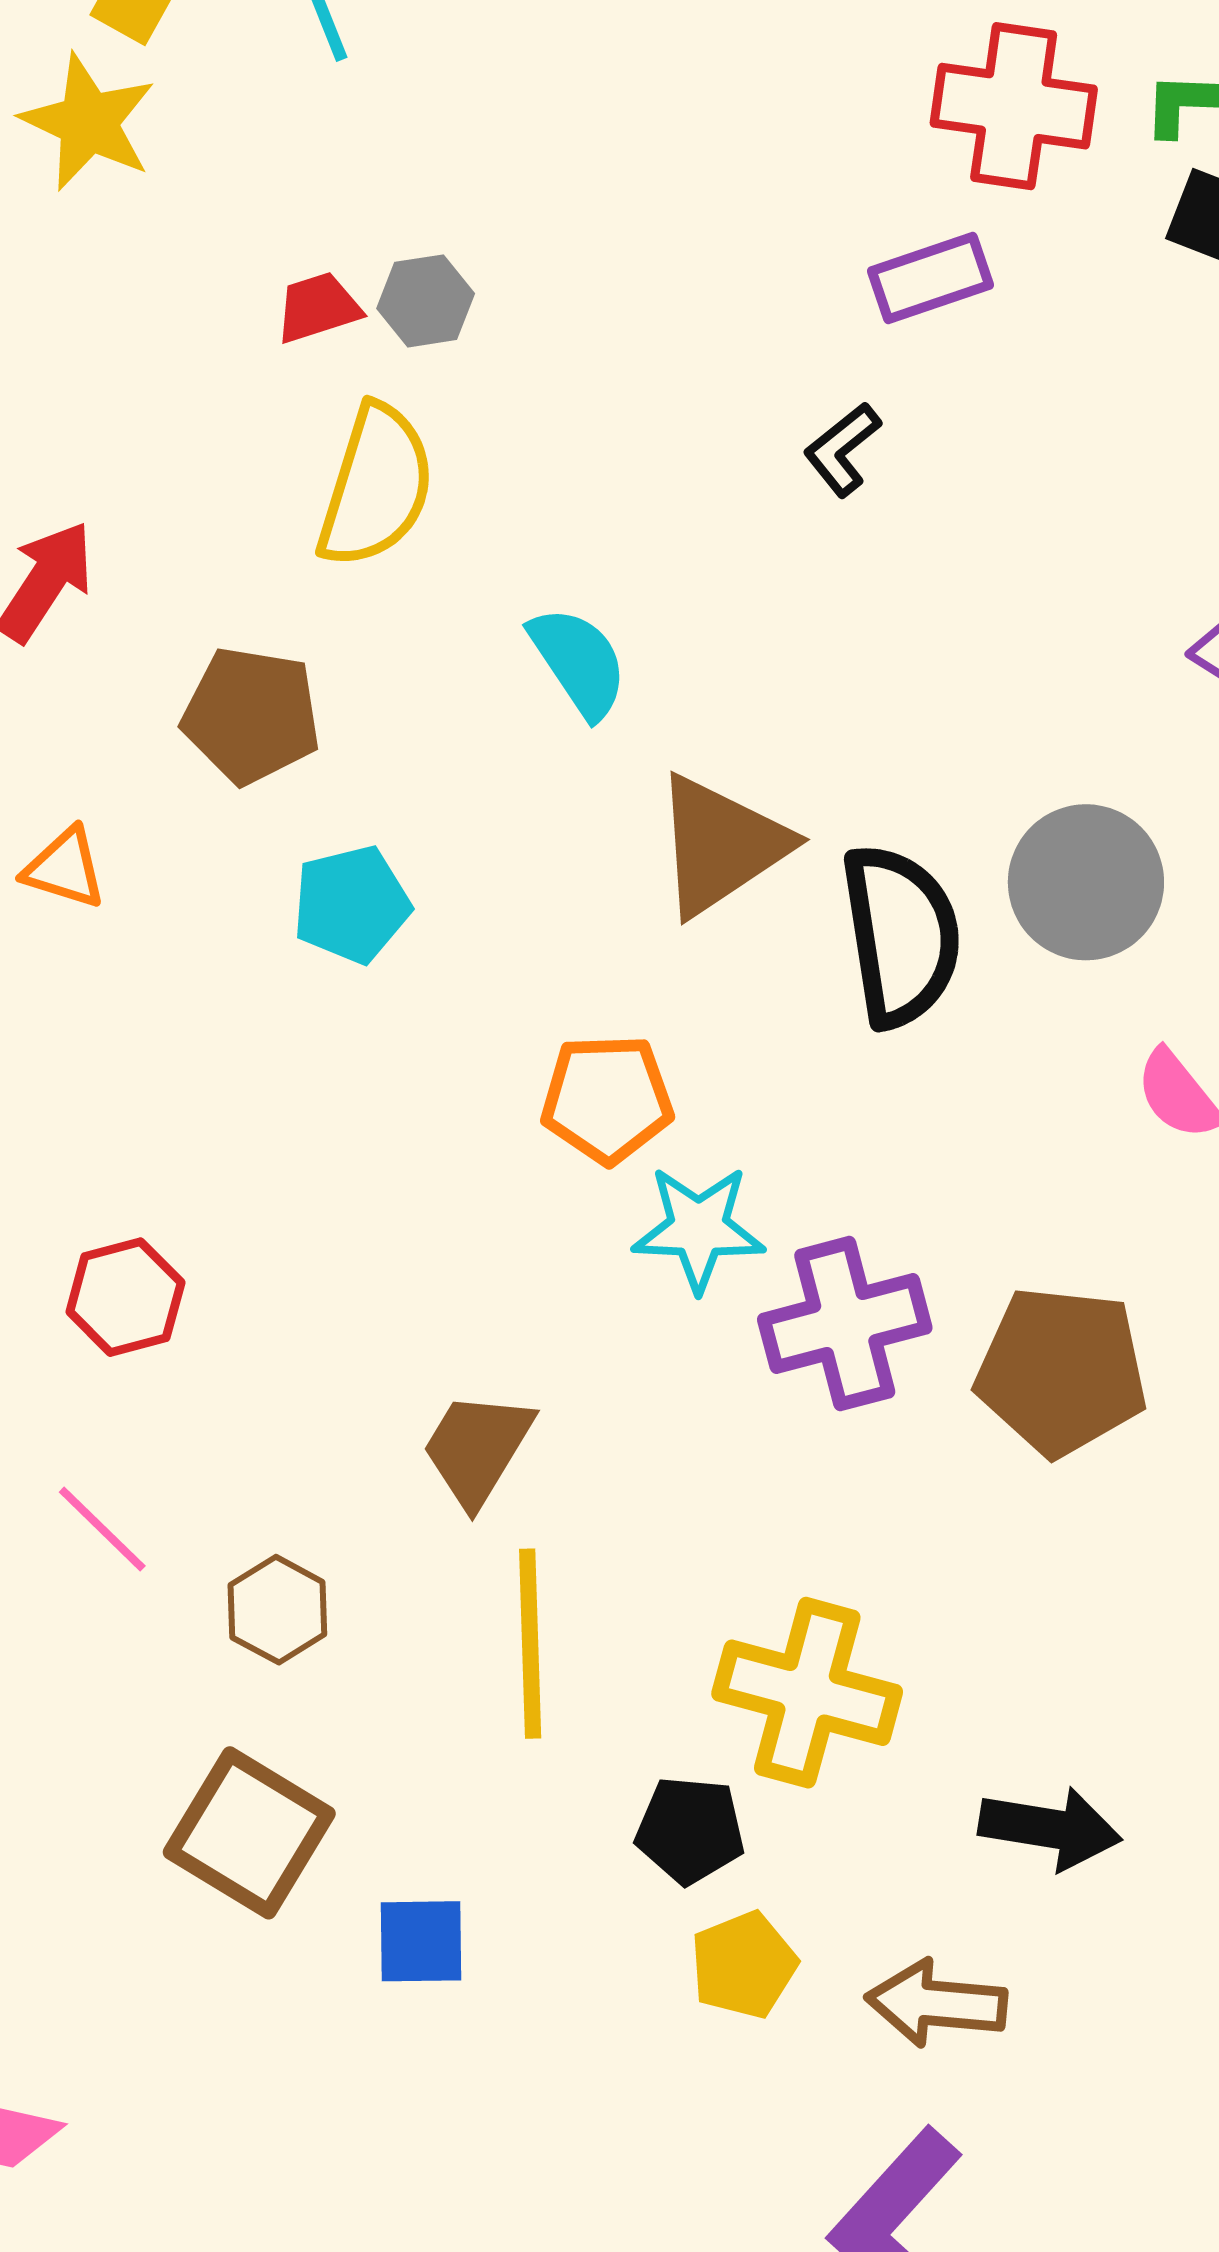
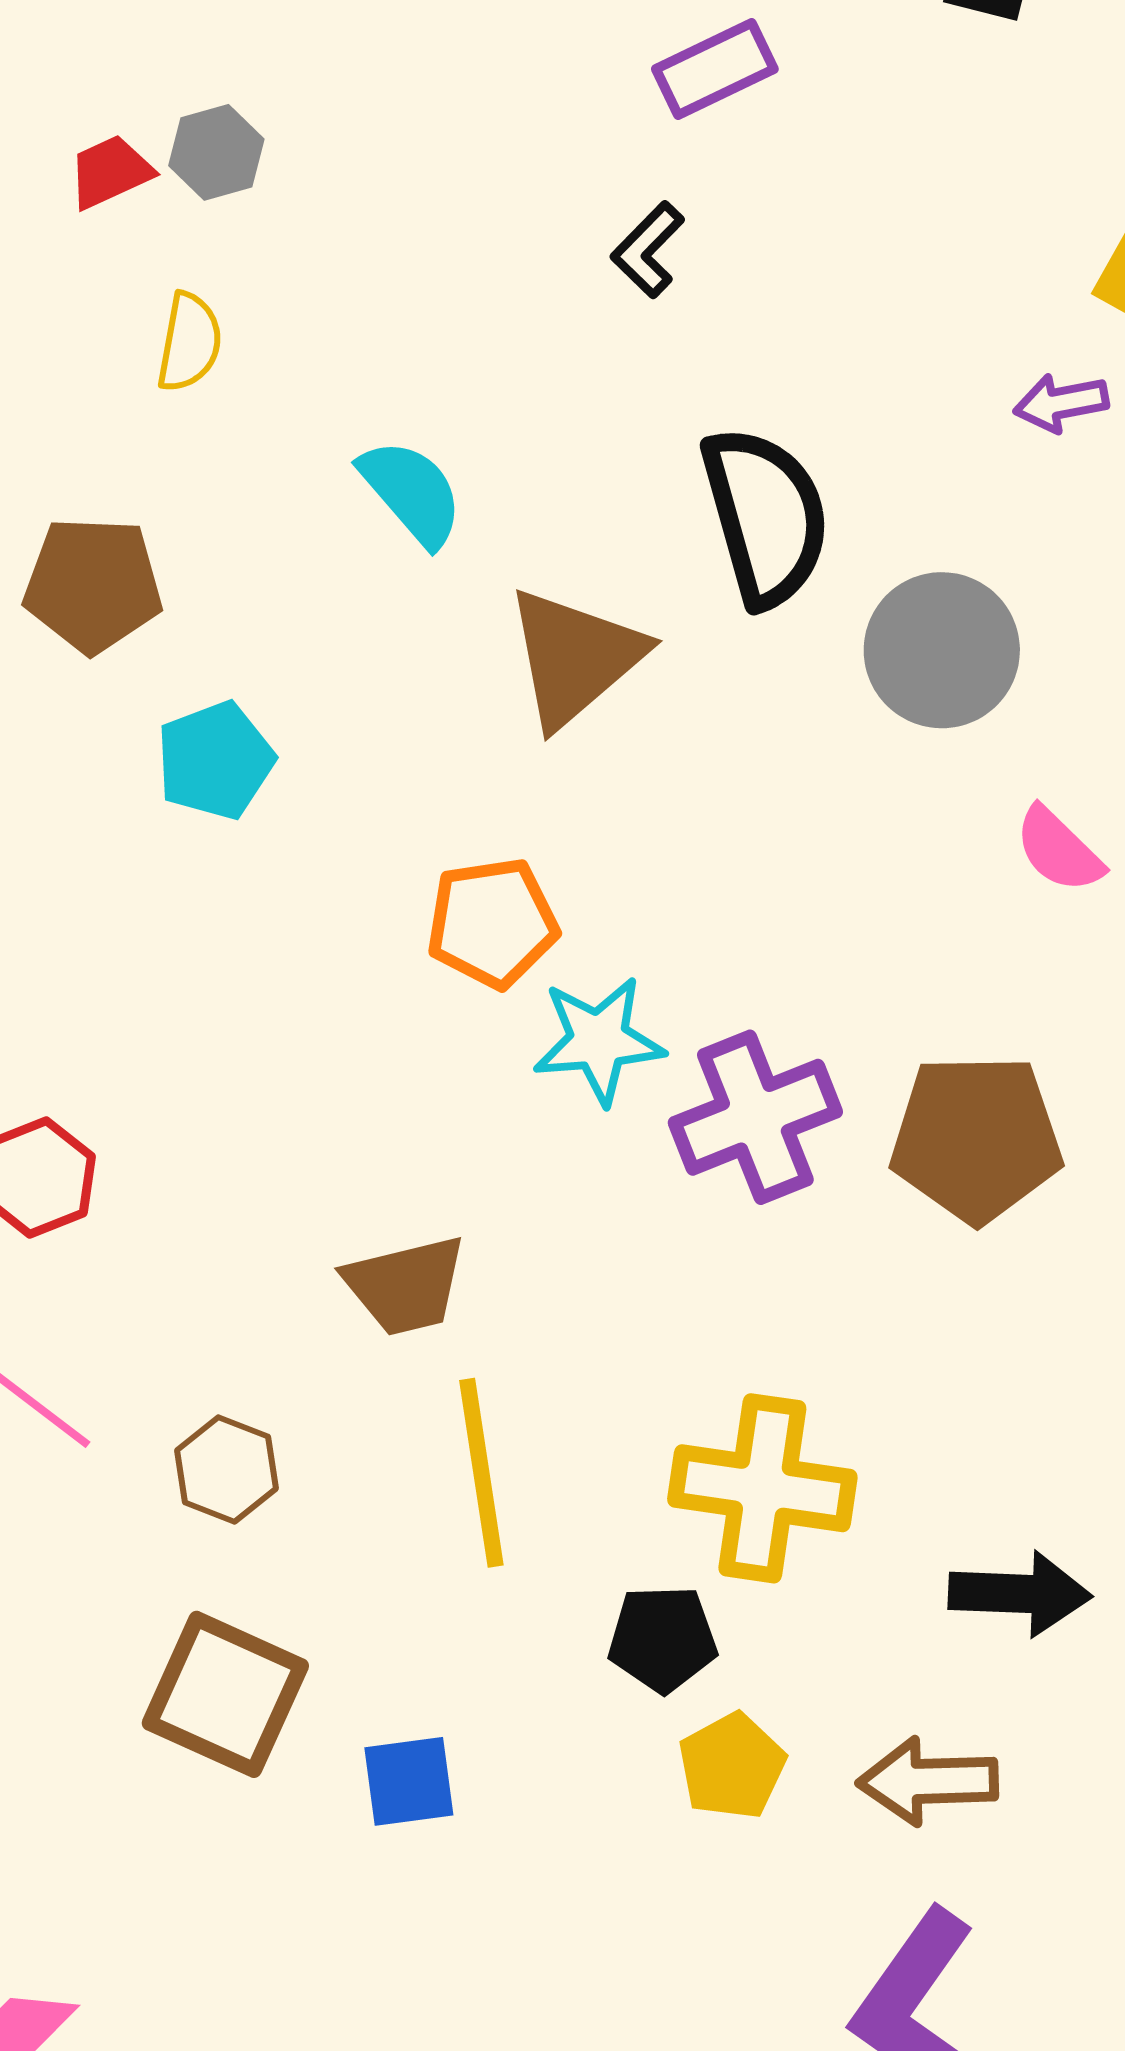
yellow semicircle: (376, 486) -> (189, 342), size x0.6
black semicircle: (901, 936) -> (765, 516), moved
brown trapezoid: (477, 1448) -> (405, 1285), turned -128

